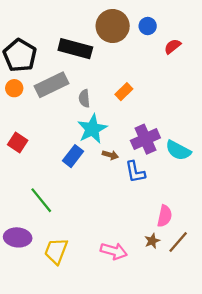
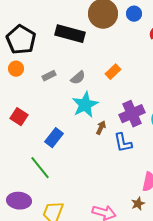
gray rectangle: (52, 85) -> (49, 76), moved, size x0.5
gray semicircle: (84, 98) -> (78, 78), turned -126
brown arrow: (110, 155) -> (101, 128), turned -80
blue rectangle: (73, 156) -> (54, 138), moved

